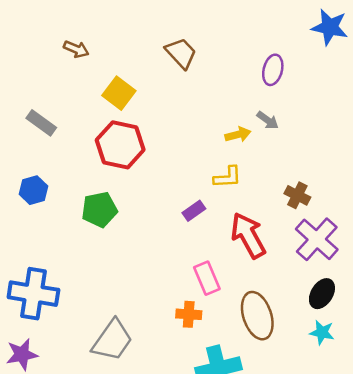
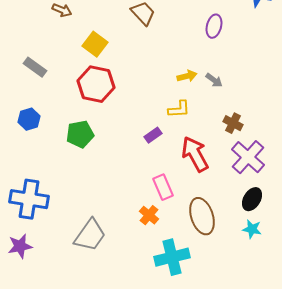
gray arrow: (268, 120) -> (214, 80), moved
orange cross: (189, 314) -> (149, 215), turned 36

